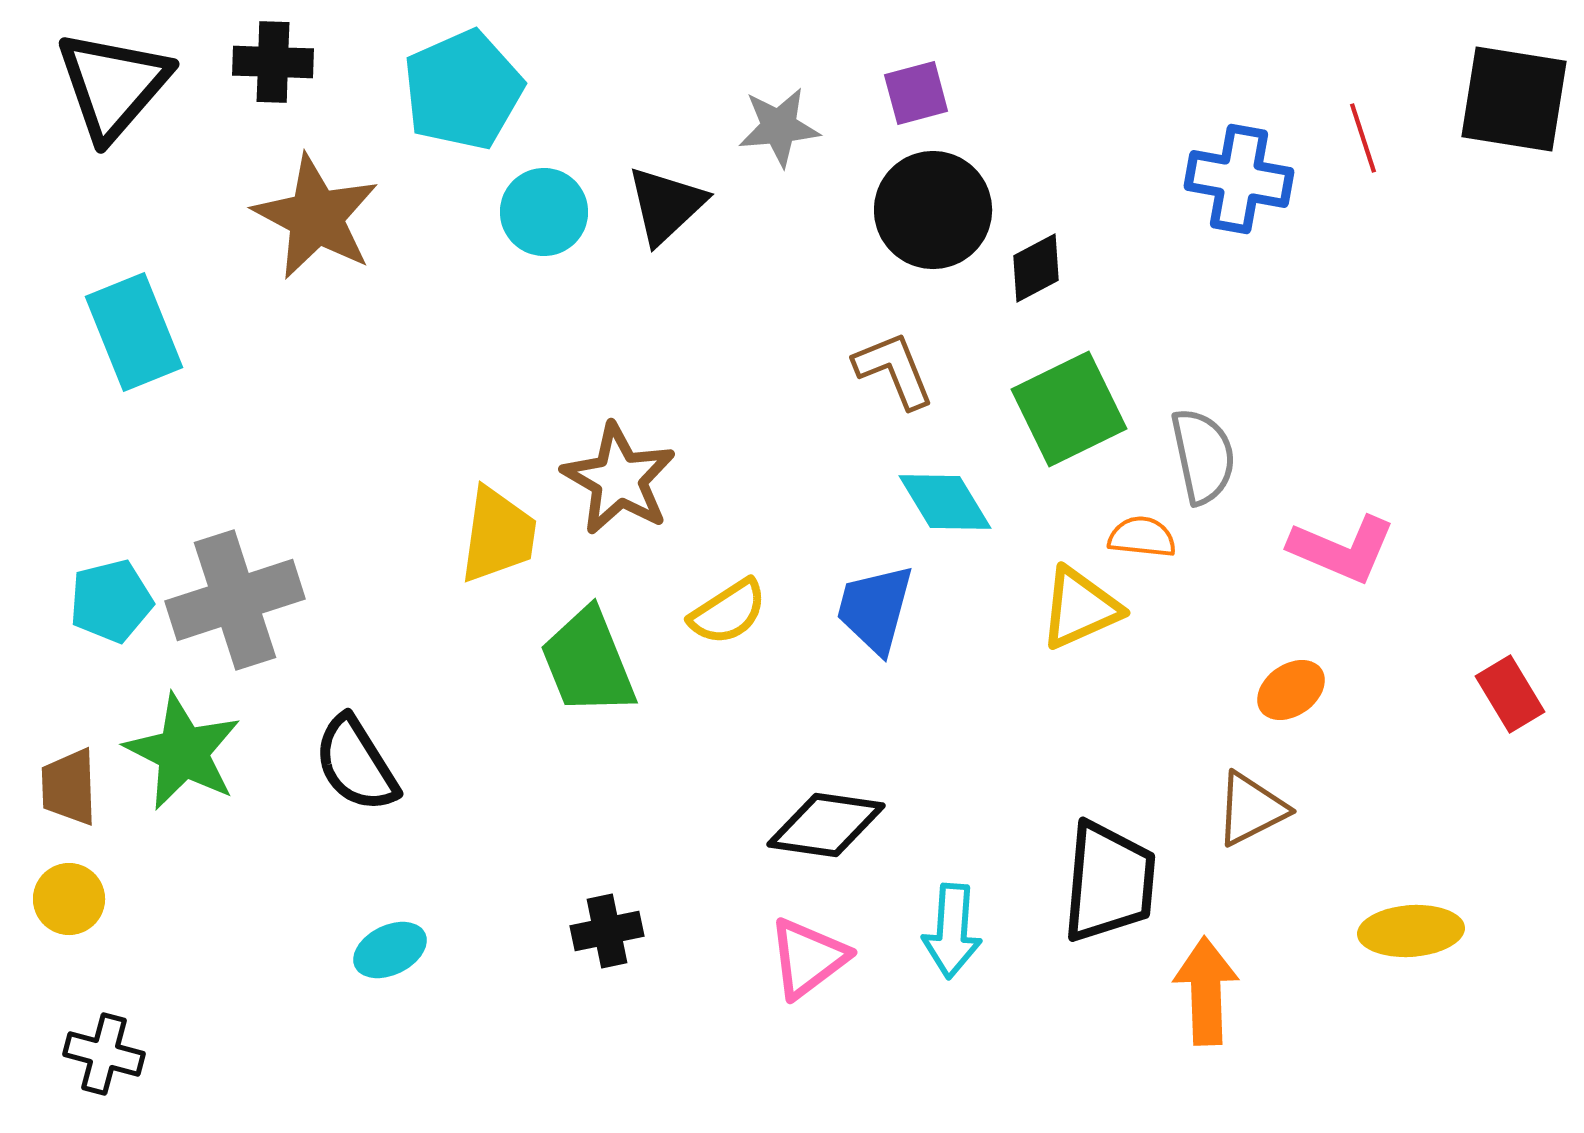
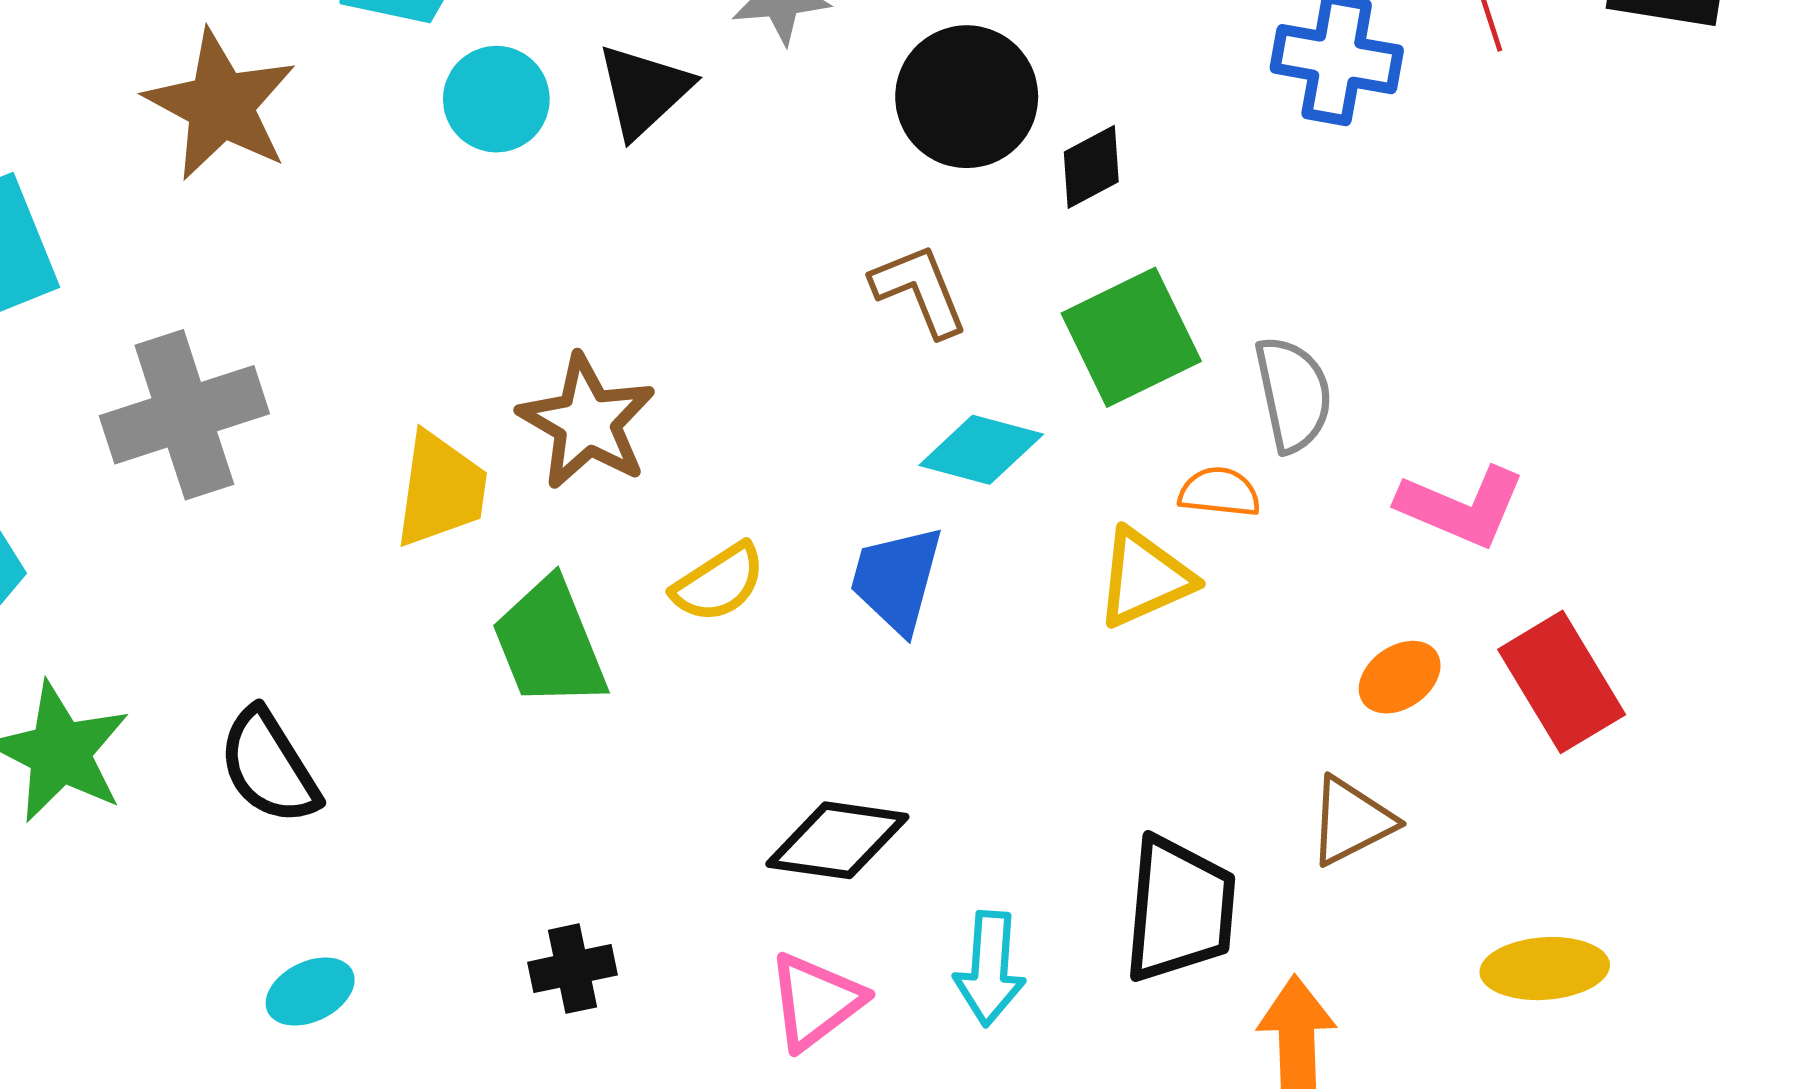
cyan diamond: (945, 502) -> (981, 450), turned -44
gray cross: (235, 600) -> (184, 415), moved
red rectangle: (1510, 694) -> (1562, 682), moved, size x1.5

